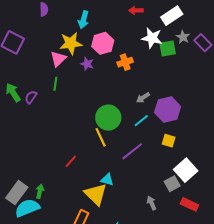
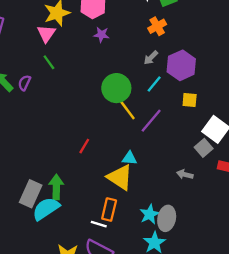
orange cross: (125, 62) -> (157, 26), moved
purple star: (87, 64) -> (101, 35), moved
green line: (55, 84) -> (49, 62), turned -32
yellow line: (101, 137) -> (127, 110), moved
green arrow: (40, 191) -> (56, 187), size x1.5
gray arrow: (151, 203) -> (185, 174), turned -40

